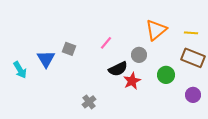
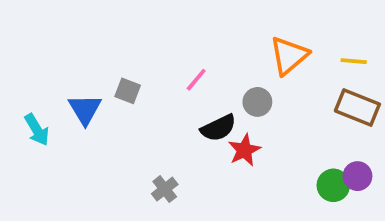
green circle: (166, 75) -> (333, 185), moved

